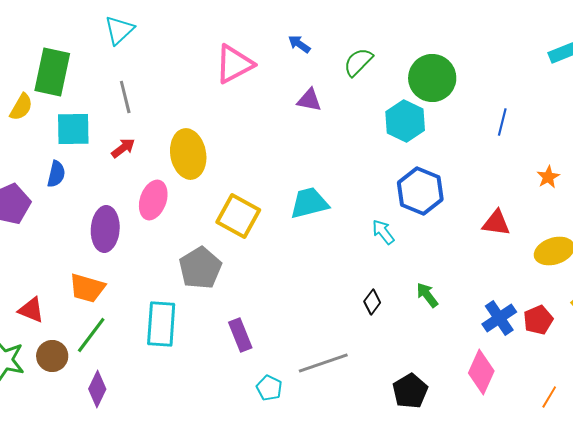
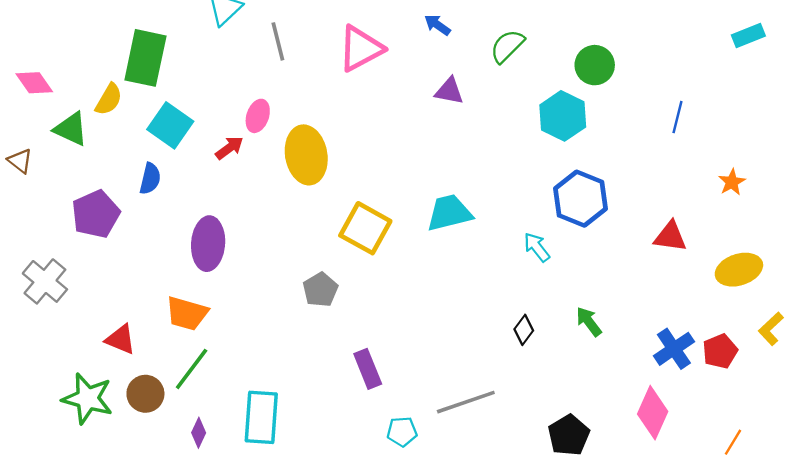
green circle: (432, 78) -> (595, 65), size x0.7
gray line: (125, 97) -> (278, 41), moved
cyan square: (73, 129) -> (170, 125), turned 36
pink ellipse: (153, 200) -> (258, 116), moved, size x0.7
gray pentagon: (200, 268) -> (320, 290), size x0.7
cyan rectangle: (161, 324) -> (261, 417), moved
cyan pentagon: (269, 388) -> (402, 432), turned -30
purple diamond: (97, 389) -> (199, 433), size x0.7

